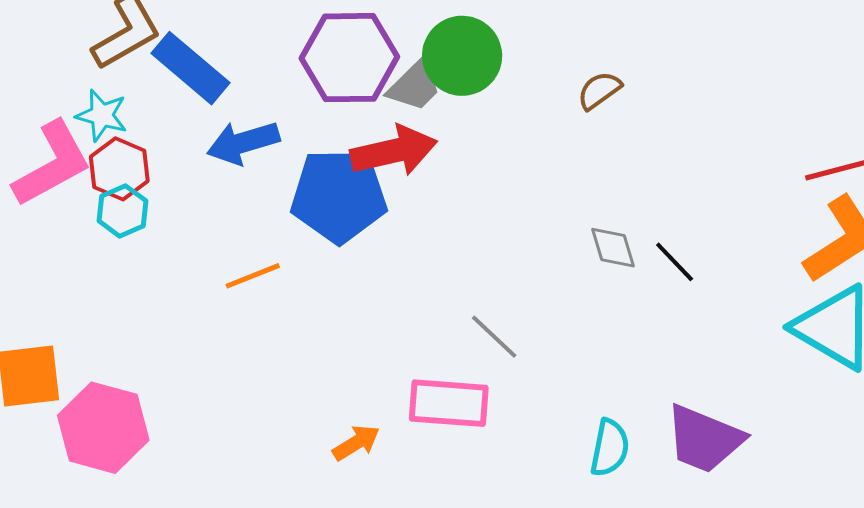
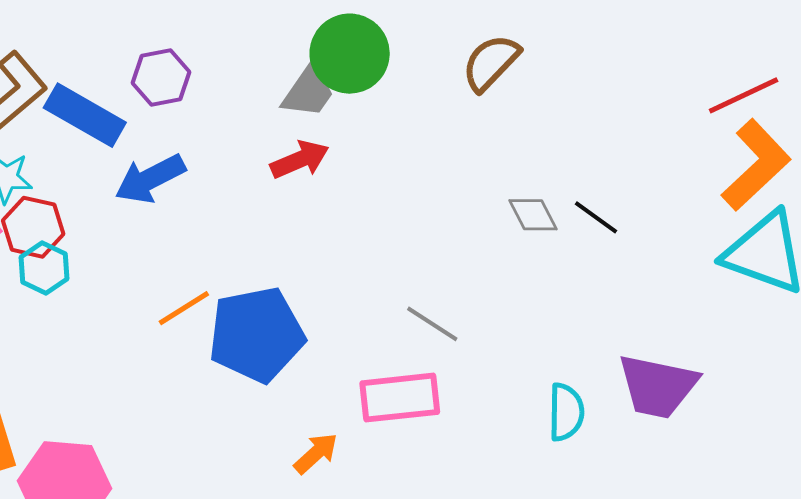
purple hexagon: (349, 58) -> (161, 78), moved, size x0.6
brown semicircle: (599, 90) -> (491, 63), size x1.4
red arrow: (394, 151) -> (300, 160), size x0.7
blue pentagon: (339, 196) -> (256, 335), moved

